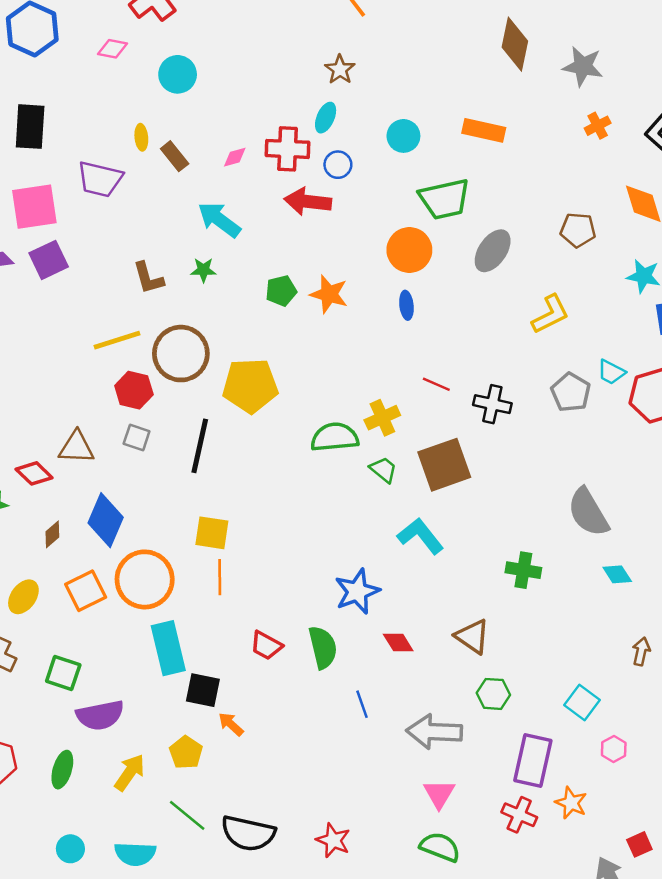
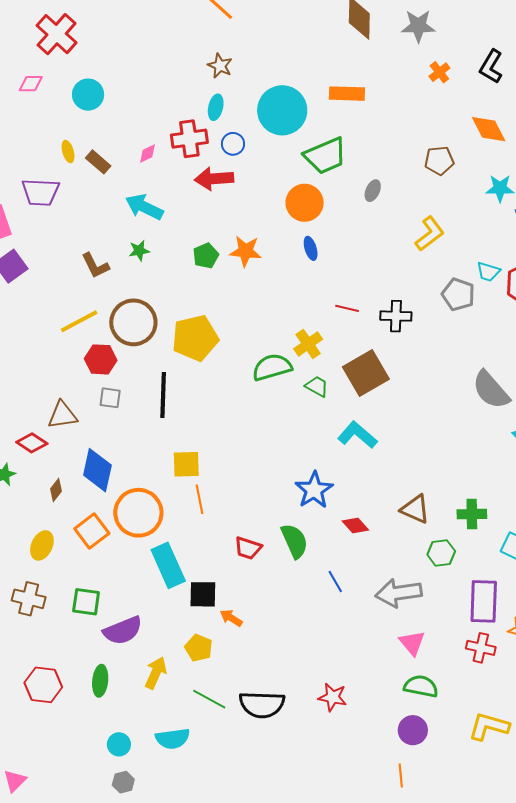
cyan circle: (403, 136) -> (282, 110), size x1.8
gray ellipse: (493, 251) -> (373, 191), size x0.6
green cross: (523, 570) -> (472, 514), moved

